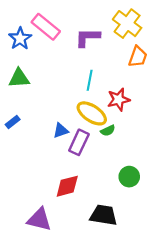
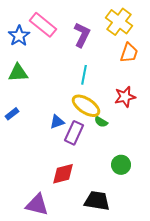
purple L-shape: (87, 37) -> (82, 35), turned 115
red star: (119, 100) -> (125, 97), moved
green semicircle: (108, 131) -> (101, 122), turned 56

